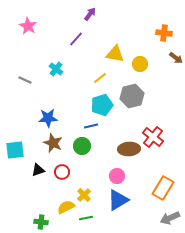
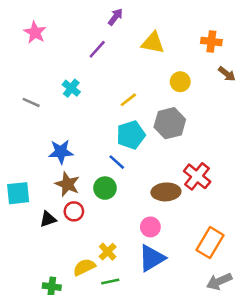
yellow triangle: (115, 54) -> (153, 43), moved
blue line: (91, 126) -> (117, 162), turned 56
red circle: (62, 172) -> (74, 211), moved

